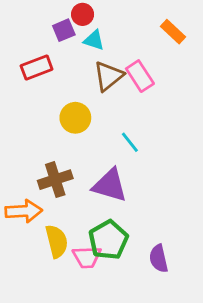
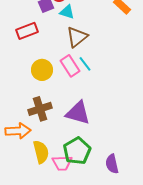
pink rectangle: (140, 76) -> (70, 66), moved
yellow circle: (75, 118) -> (42, 70), moved
cyan line: (130, 142) -> (85, 64), moved

